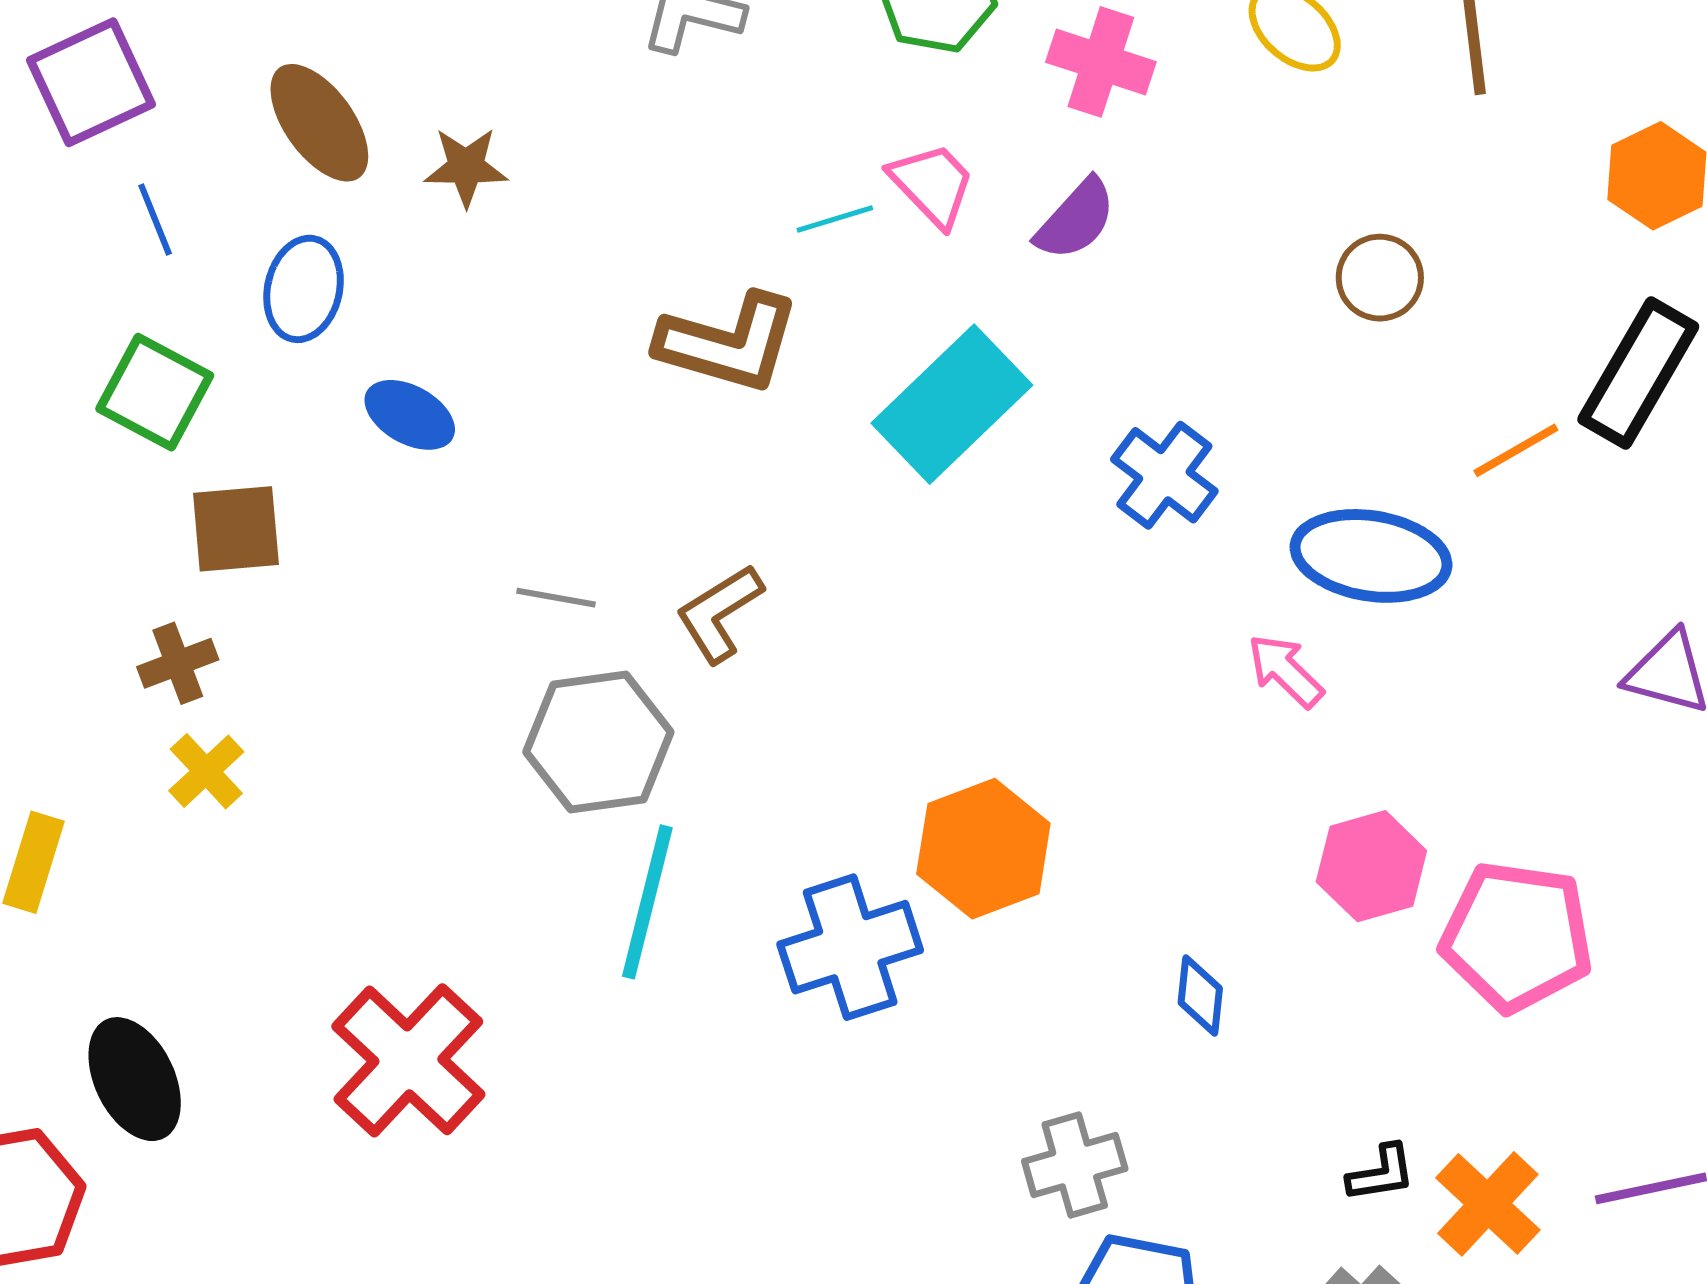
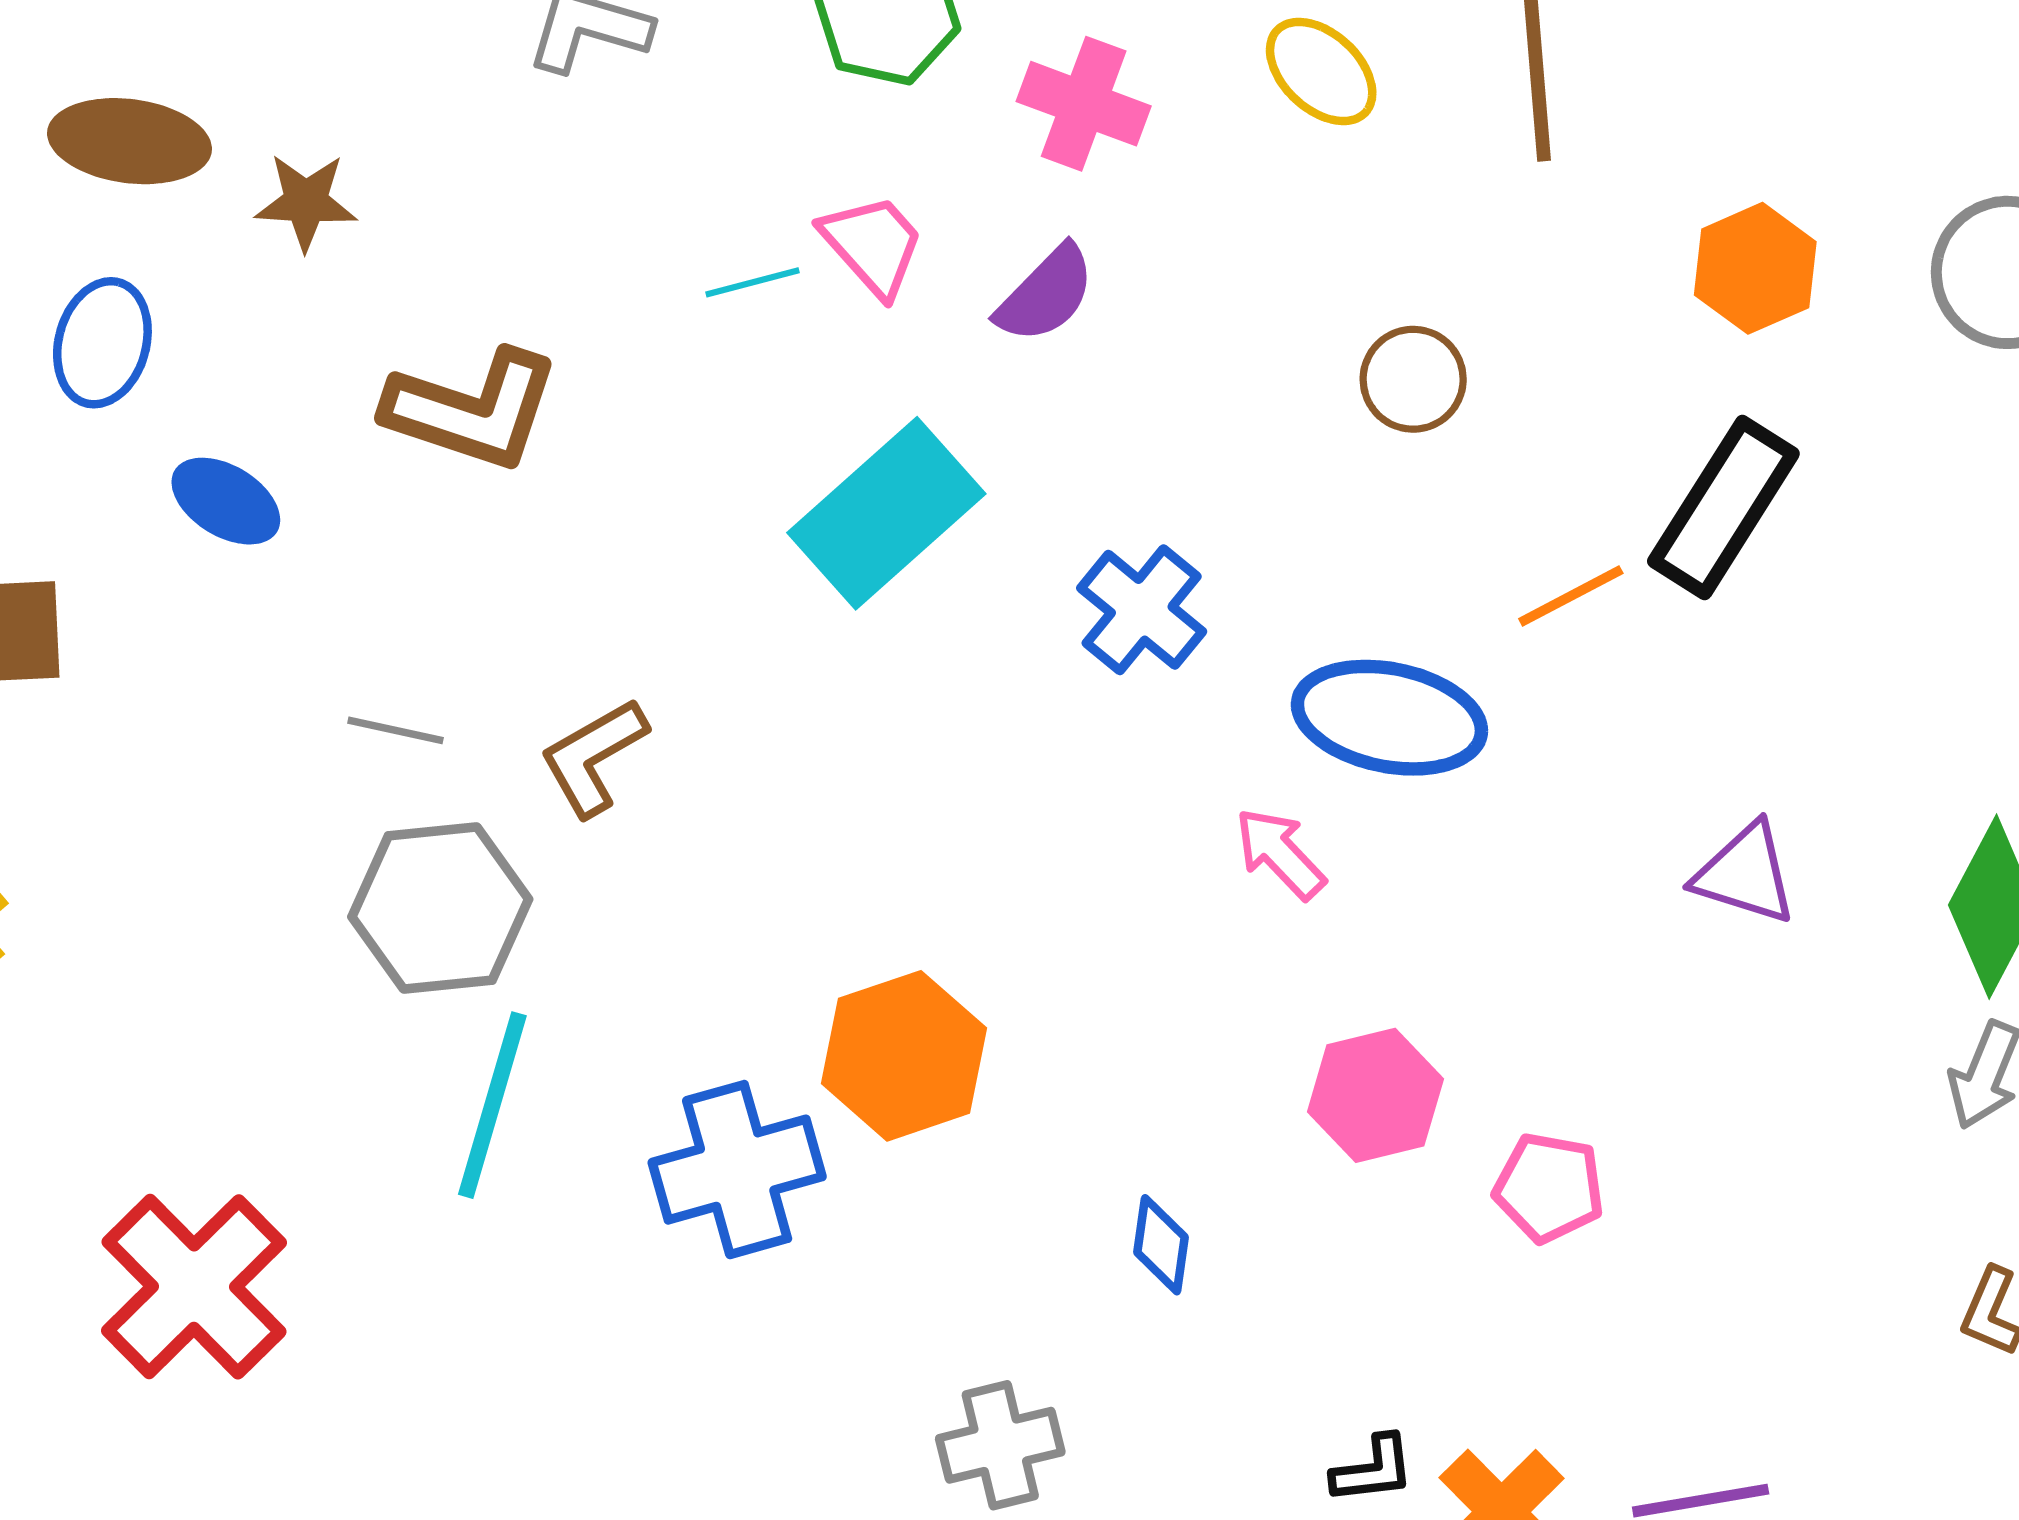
brown ellipse: (319, 123) -> (130, 141), turned -49
brown L-shape: (728, 343) -> (472, 410), moved
pink pentagon: (1517, 936) -> (1549, 1188), size x0.6

